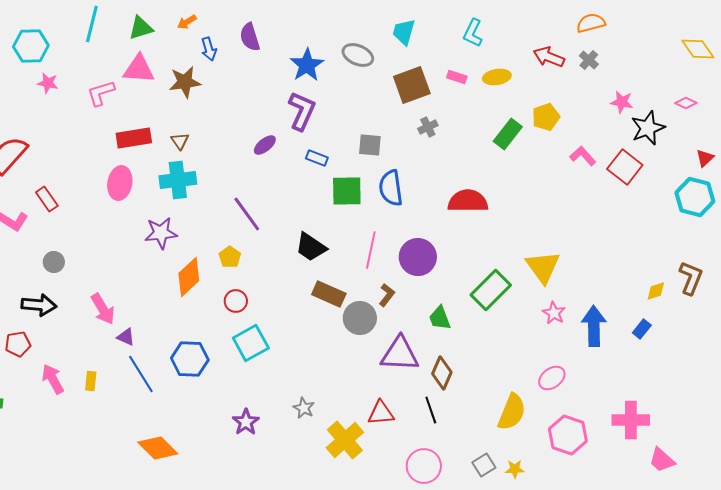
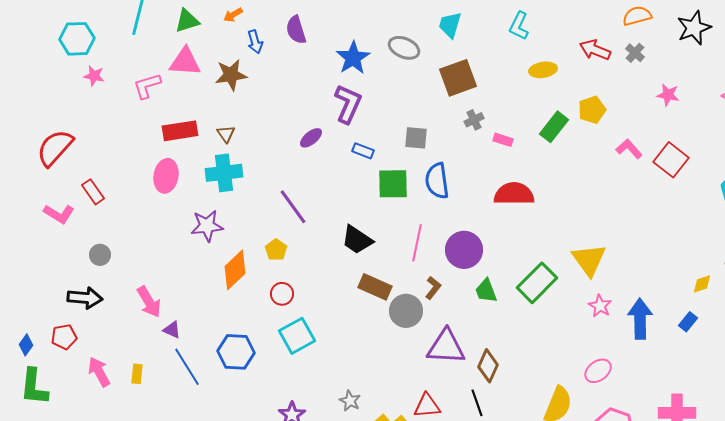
pink rectangle: (457, 77) -> (503, 140), moved
black star: (648, 128) -> (694, 28), moved
green trapezoid: (440, 318) -> (486, 291), moved

